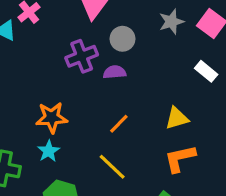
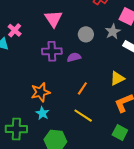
gray star: (171, 22) -> (113, 32), moved
gray circle: (122, 39) -> (86, 34), moved
purple cross: (82, 56) -> (52, 51), turned 30

